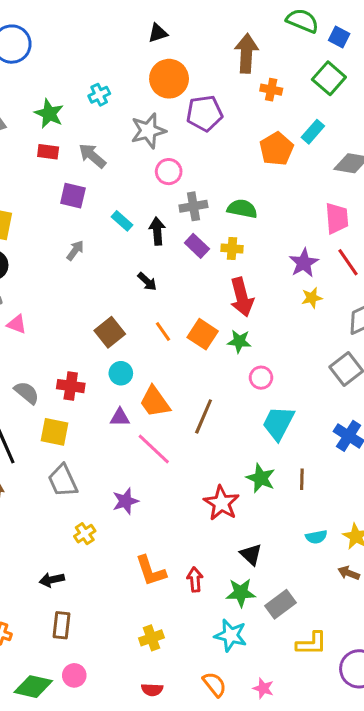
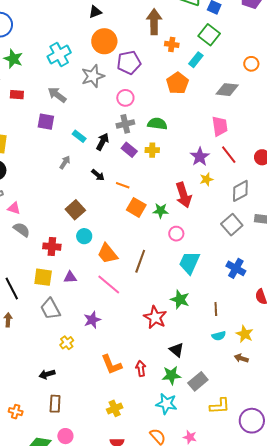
cyan cross: (99, 95) -> (59, 55), size x1.6
green star: (49, 114) -> (13, 59), moved
cyan rectangle: (313, 132) -> (196, 60), moved
red rectangle: (48, 152) -> (17, 95), moved
pink circle: (169, 172) -> (125, 98), moved
black arrow: (157, 231) -> (103, 142), turned 36
gray arrow: (75, 250) -> (65, 162), moved
red arrow: (242, 297) -> (184, 195), moved
orange line: (163, 332) -> (123, 185), moved, turned -32
gray semicircle: (27, 393) -> (22, 230), moved
purple triangle: (120, 417) -> (70, 277), moved
brown line: (302, 479) -> (216, 309), moved

